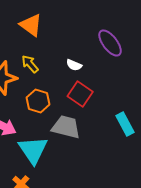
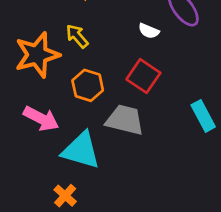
white semicircle: (74, 65) -> (149, 31), moved
cyan triangle: (33, 150) -> (81, 150), turned -40

